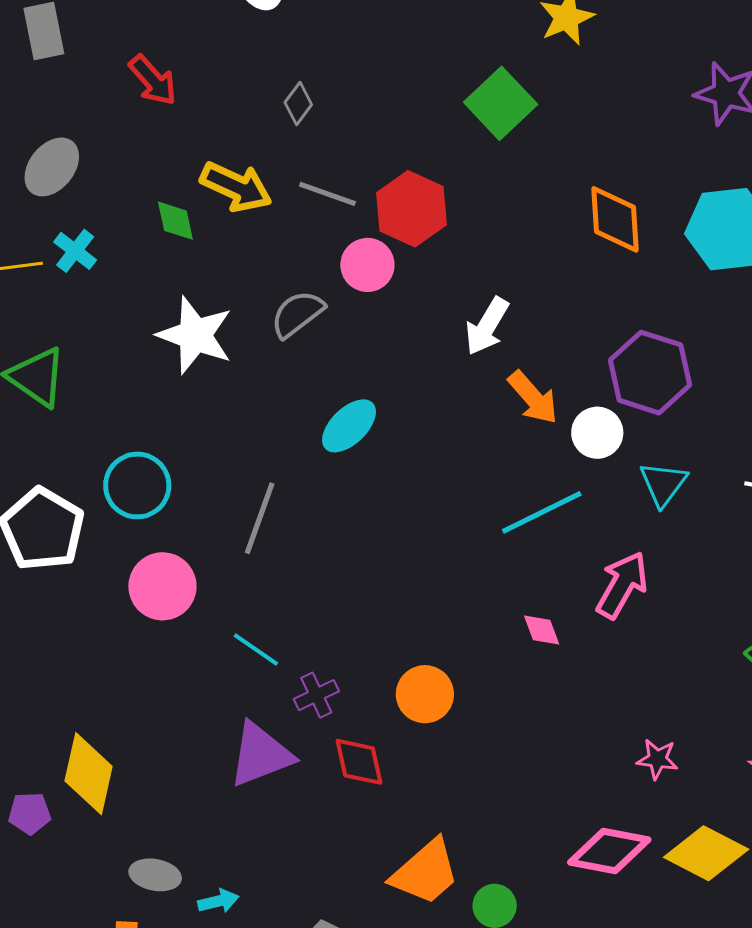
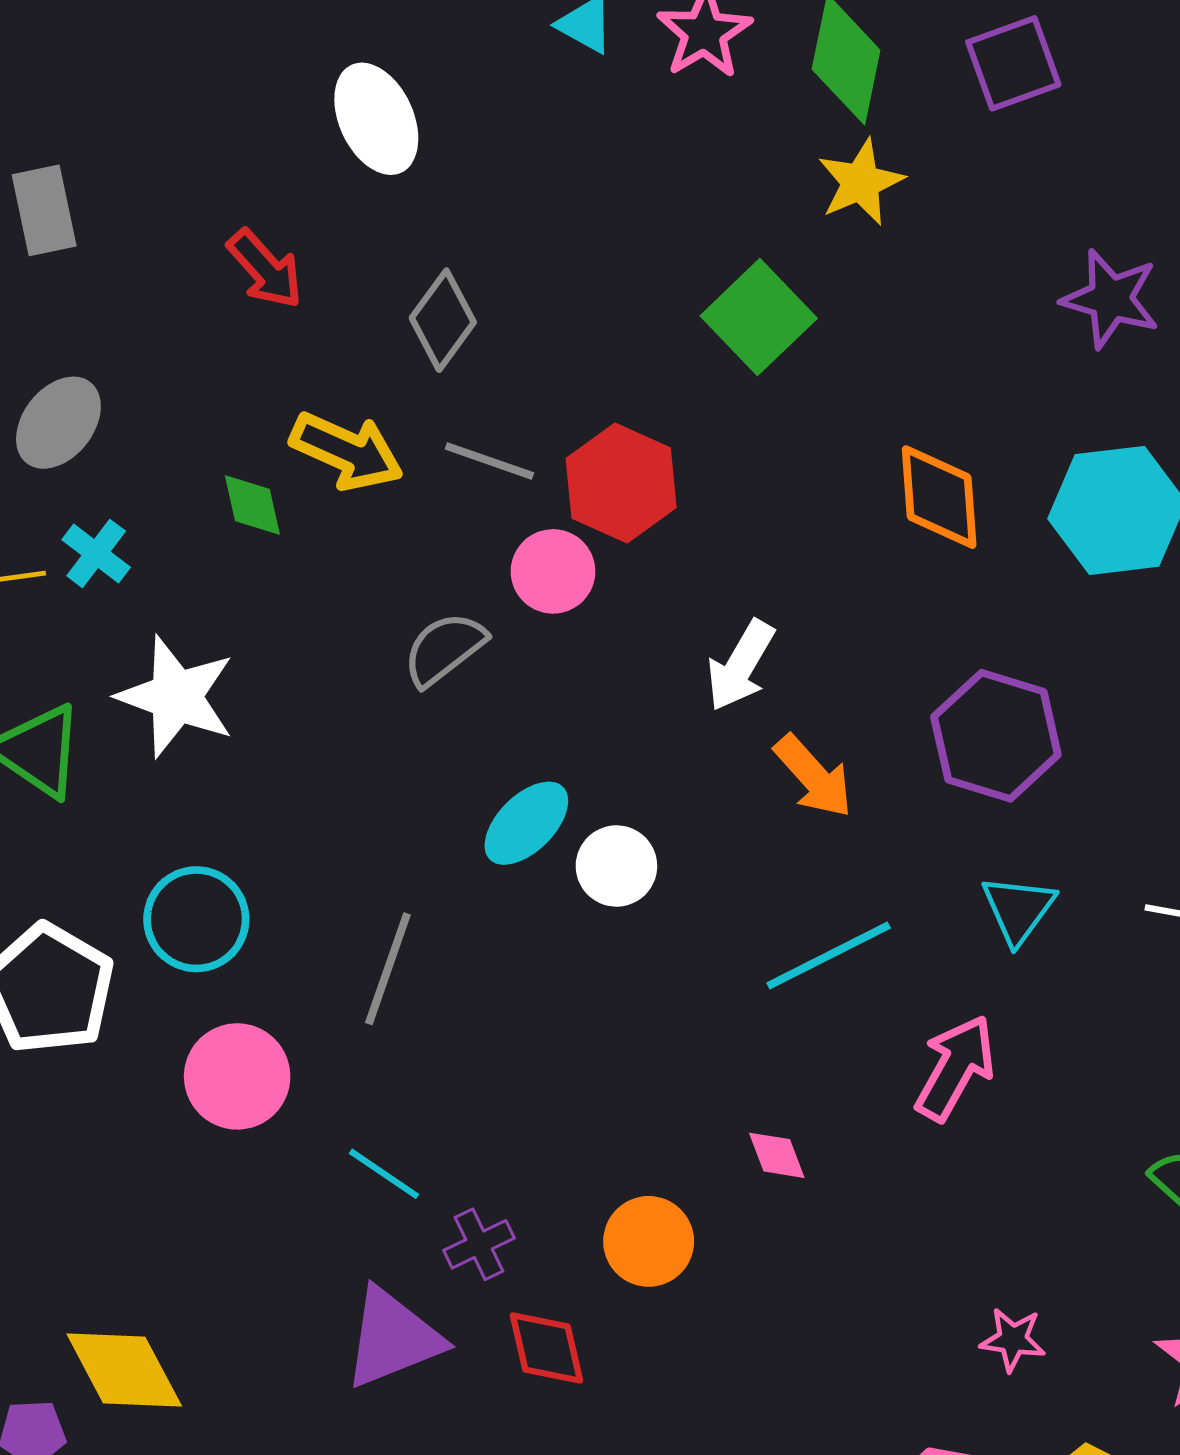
red arrow: (153, 80) -> (265, 269), moved
gray diamond: (298, 104) -> (443, 320), size x1.5
white star: (195, 335) -> (176, 697), moved
white circle: (597, 433) -> (616, 866), moved
pink diamond: (542, 630) -> (777, 1155), moved
yellow diamond: (89, 774) -> (124, 1370), turned -40

